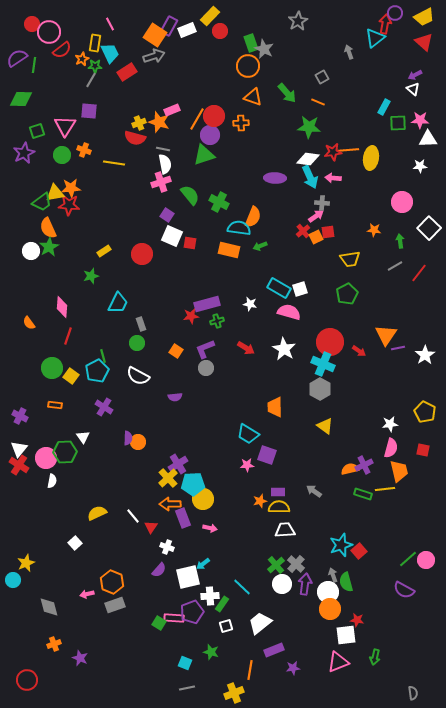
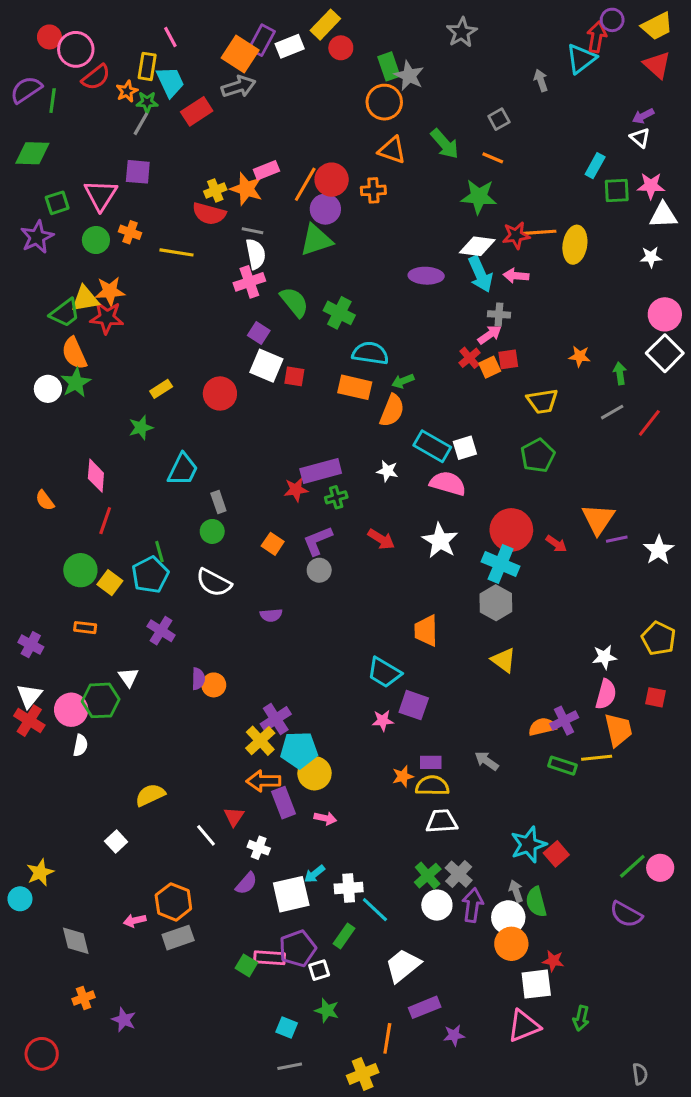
pink circle: (402, 202) -> (665, 314), moved
orange semicircle: (253, 217) -> (392, 411), moved
white line: (133, 516) -> (206, 835), moved
white cross: (210, 596) -> (349, 888), moved
white square: (226, 626) -> (319, 970), moved

